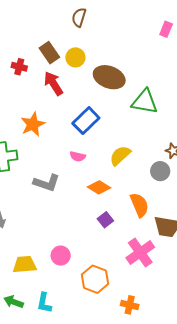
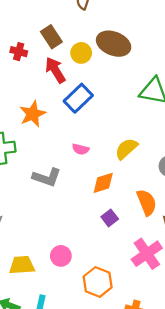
yellow circle: (75, 57) -> (81, 53), moved
brown ellipse: (109, 77) -> (114, 44), moved
blue rectangle: (86, 121) -> (78, 98), moved
orange diamond: (99, 187) -> (103, 183), turned -50

